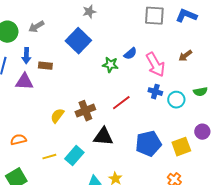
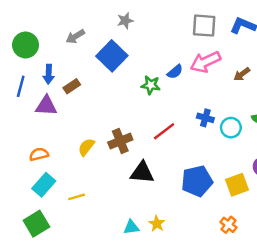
gray arrow: (36, 27) -> (75, 36), moved
pink arrow: (155, 65) -> (205, 62), moved, turned 95
brown rectangle: (45, 66) -> (72, 86), turned -40
orange semicircle: (18, 140) -> (39, 154), moved
cyan rectangle: (74, 156) -> (44, 185), moved

